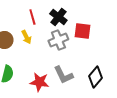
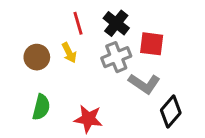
gray L-shape: (63, 75) -> (144, 84), moved, turned -30

